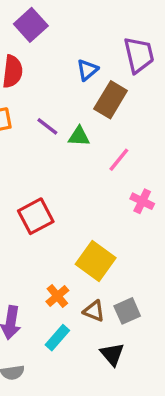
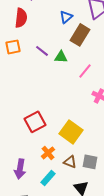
red square: (36, 216) -> (35, 122), moved
gray square: (127, 311) -> (90, 162), turned 35

